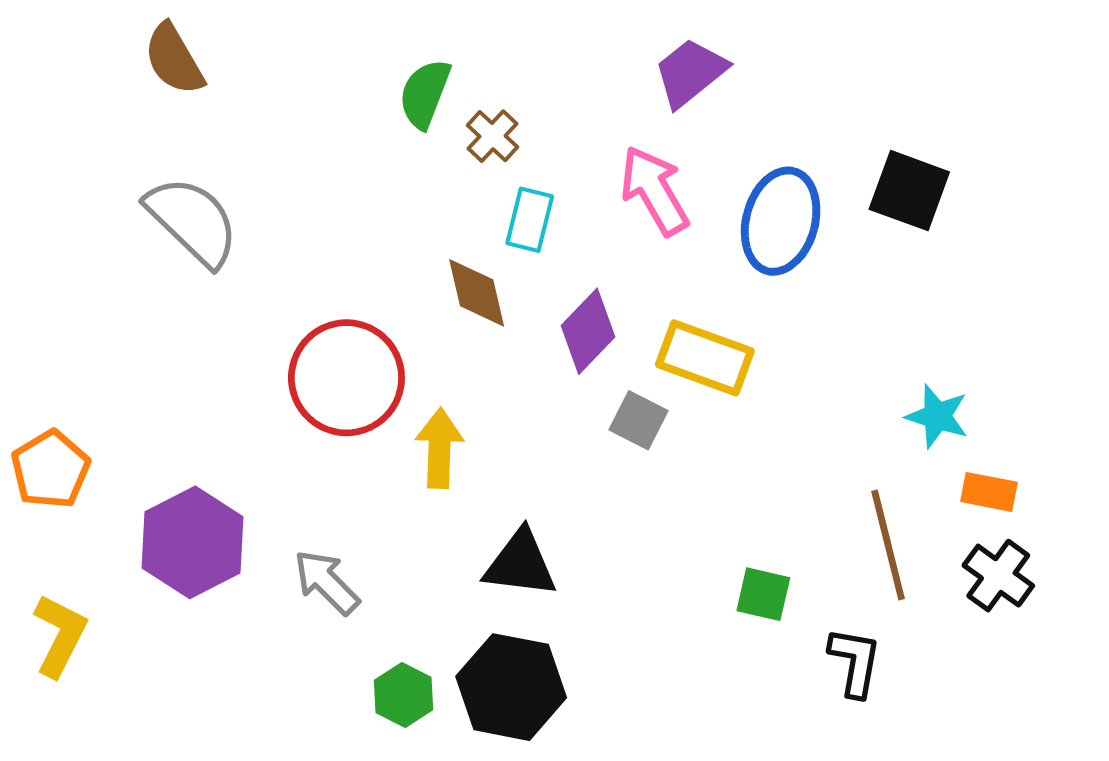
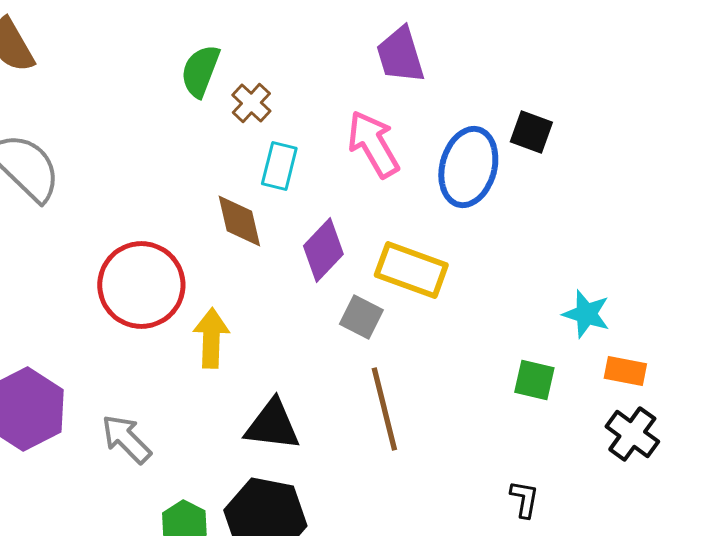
purple trapezoid: (690, 72) -> (400, 55), turned -68
black square: (909, 191) -> (531, 132), moved, size x0.7
brown line: (888, 545) -> (384, 409), moved
green square: (763, 594) -> (534, 380), moved
black L-shape: (855, 662) -> (524, 499), size x0.7

